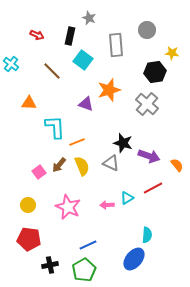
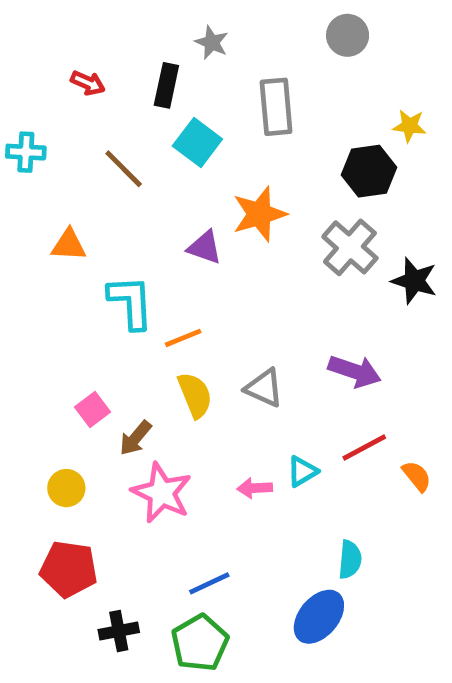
gray circle: (147, 30) -> (348, 35), moved
cyan cross: (11, 64) -> (26, 152), turned -35
black star: (123, 143) -> (414, 281), moved
brown arrow: (59, 165) -> (135, 438), moved
orange semicircle: (177, 165) -> (417, 476), moved

